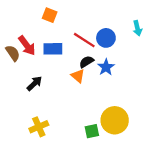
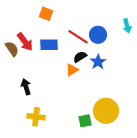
orange triangle: (78, 76) -> (72, 70), turned 48
black arrow: (34, 83) -> (26, 87), moved, turned -63
yellow cross: (39, 127) -> (36, 117), turned 30

